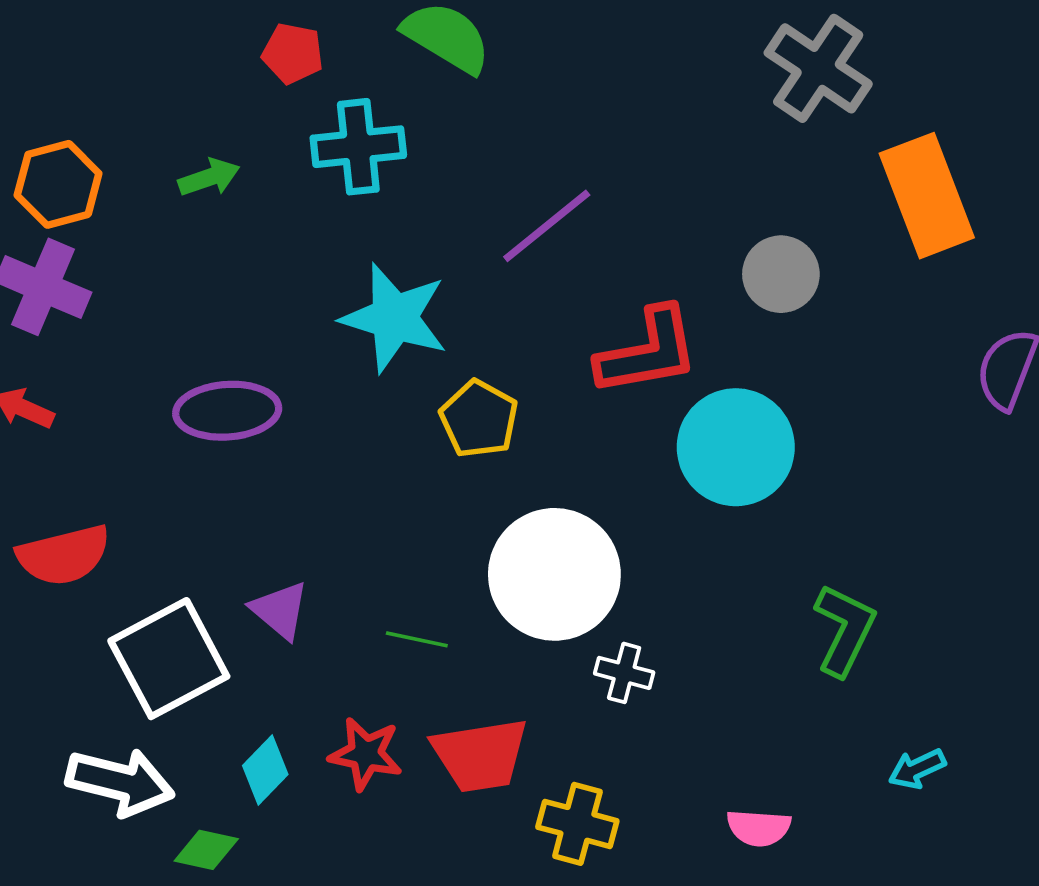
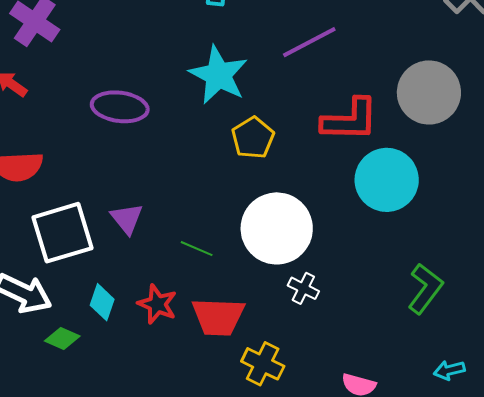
gray circle: (781, 274) -> (429, 92), size x1.5
cyan diamond: (265, 770) -> (102, 302), turned -36

